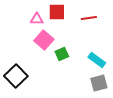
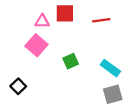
pink square: (44, 40) -> (36, 45), moved
black square: (16, 76) -> (18, 86), size x0.6

